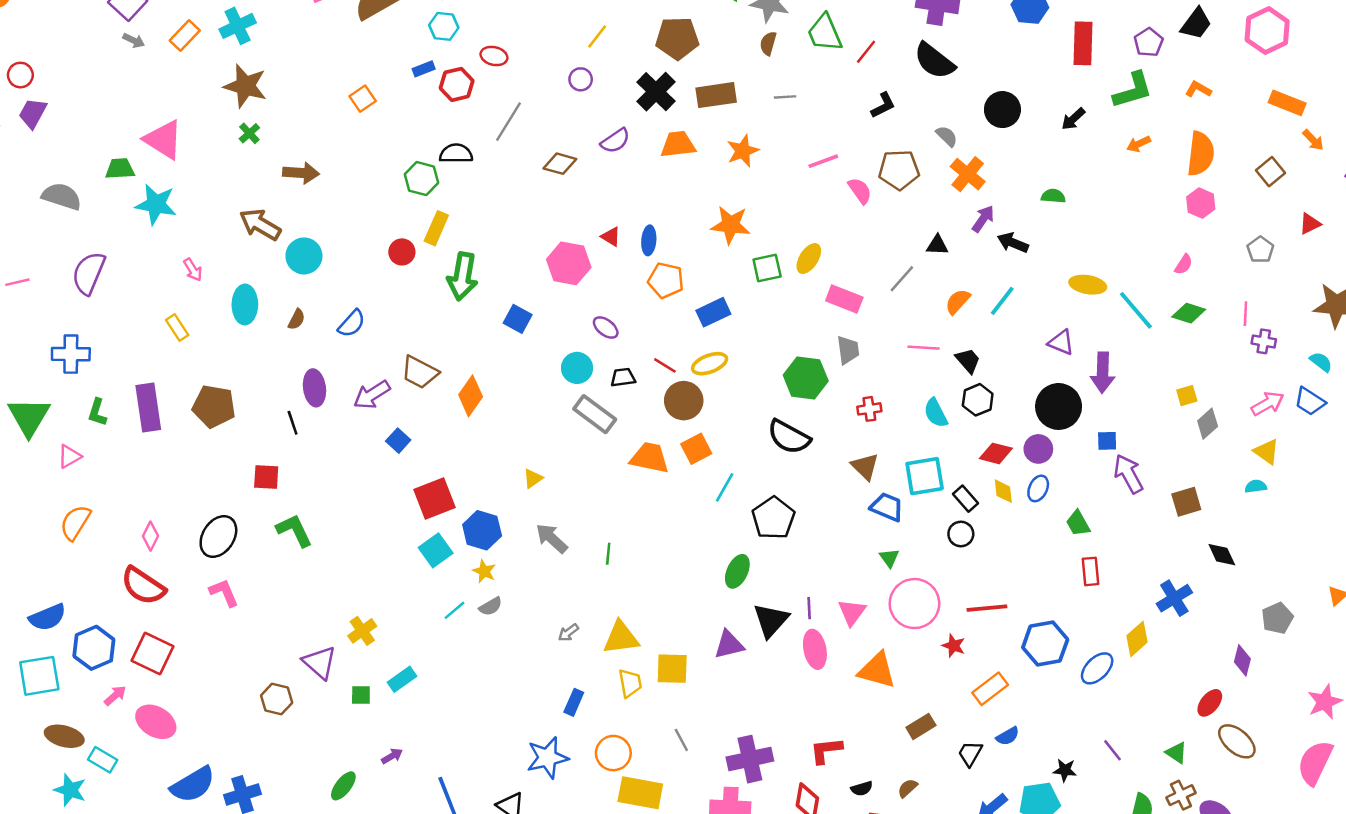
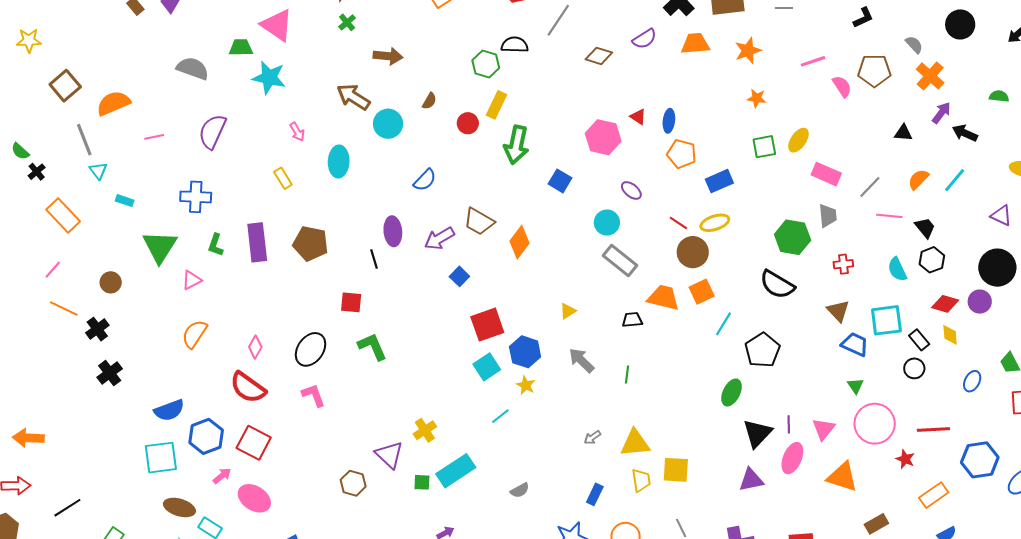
orange star: (731, 225) -> (757, 98), moved, size x0.6
gray line: (902, 279) -> (870, 187), moved
brown semicircle: (296, 319) -> (429, 101), moved
black trapezoid: (623, 377) -> (632, 320), moved
blue ellipse: (1038, 488) -> (972, 381), moved
gray semicircle: (491, 606) -> (520, 490), moved
purple triangle: (729, 645) -> (751, 480), moved
pink ellipse: (815, 649) -> (792, 458), turned 32
cyan rectangle: (402, 679) -> (456, 471), size x1.6

